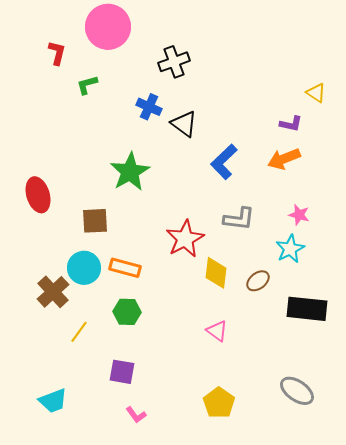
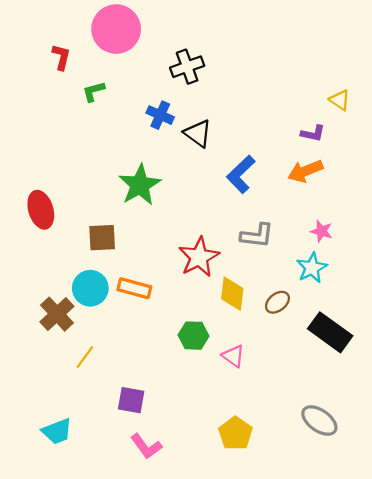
black rectangle: (307, 309) -> (330, 332), turned 30
green hexagon: (127, 312) -> (194, 336), moved
pink L-shape: (136, 415) -> (146, 446), size x1.4

